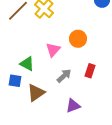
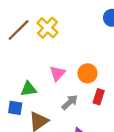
orange circle: (78, 39) -> (87, 73), moved
green triangle: (27, 64) -> (29, 89), turned -35

